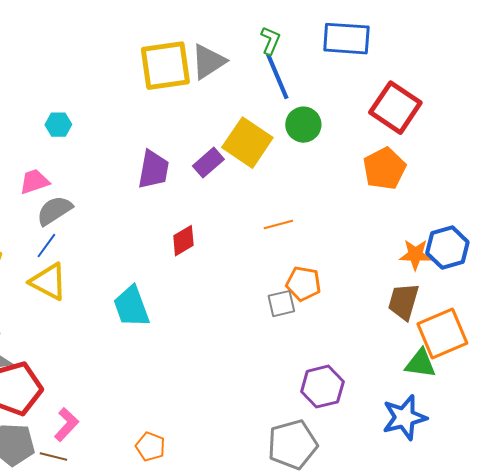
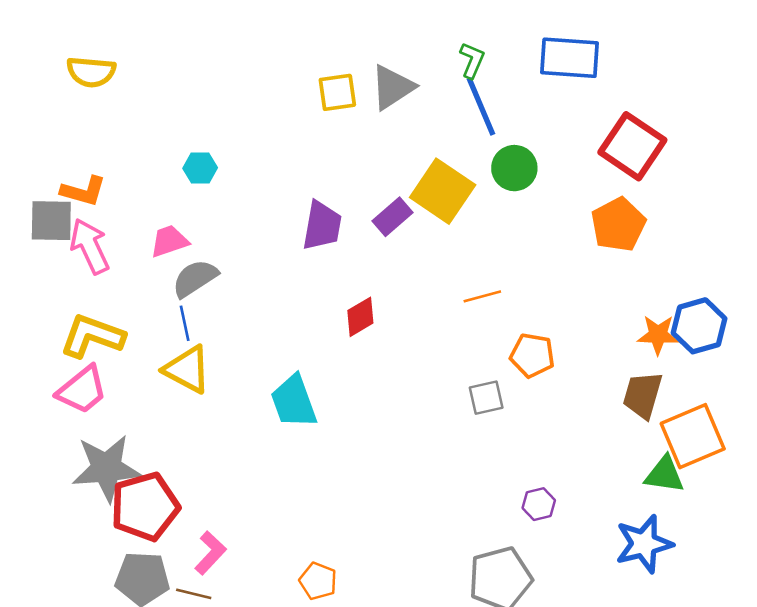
yellow square: (165, 66) -> (337, 92), size x0.6
blue line: (46, 246) -> (185, 323), turned -48
orange pentagon: (303, 284) -> (532, 355), moved
purple hexagon: (322, 387) -> (539, 504), size x0.6

